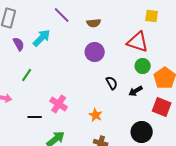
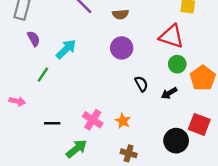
cyan arrow: (42, 38) -> (66, 49), moved
pink cross: (59, 104) -> (93, 120), moved
red square: (162, 107) -> (199, 124), moved

